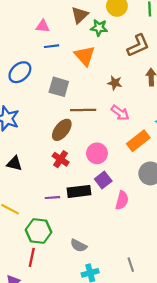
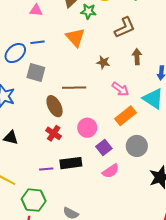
blue line: (52, 46) -> (38, 42), moved
gray square: (59, 87) -> (36, 73), moved
pink arrow: (120, 113) -> (120, 89), moved
brown ellipse: (62, 130) -> (55, 106), turned -65
purple square: (103, 180) -> (104, 148), moved
pink semicircle: (122, 200) -> (111, 171), turned 42

